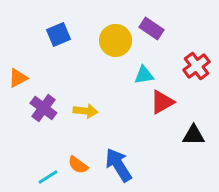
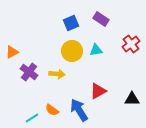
blue square: (58, 34) -> (71, 23), moved
yellow circle: (116, 40) -> (72, 51), moved
red triangle: (162, 102) -> (98, 91), moved
black triangle: (194, 135) -> (132, 99), moved

